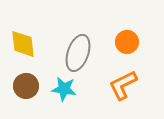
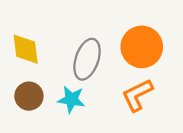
orange circle: (127, 42) -> (142, 47), size x1.6

